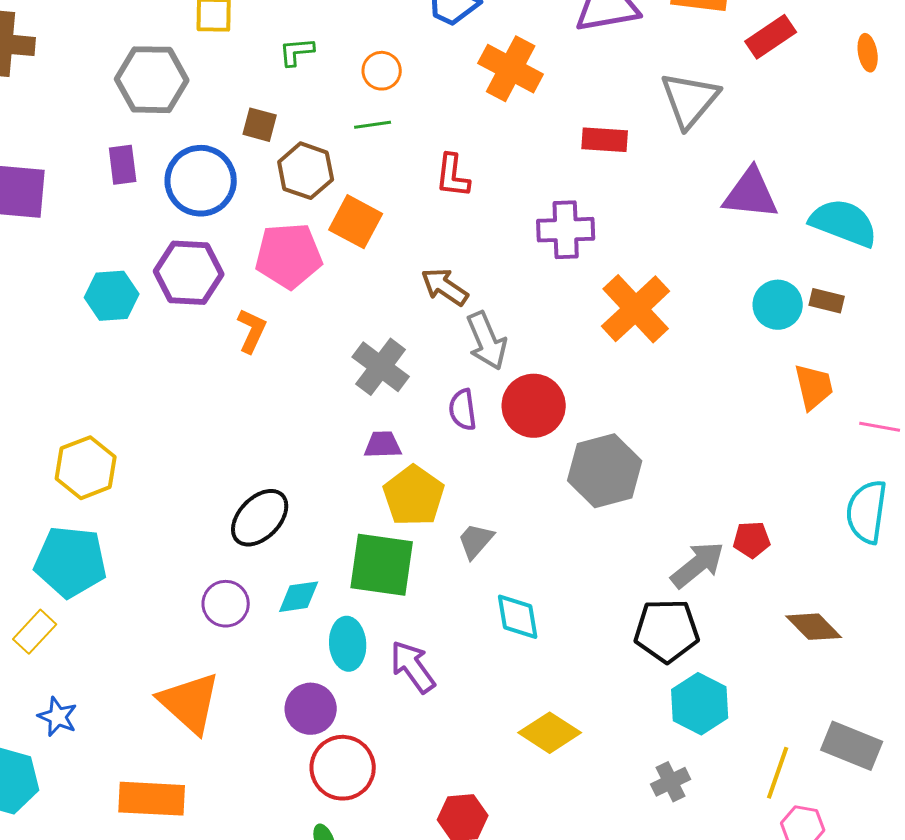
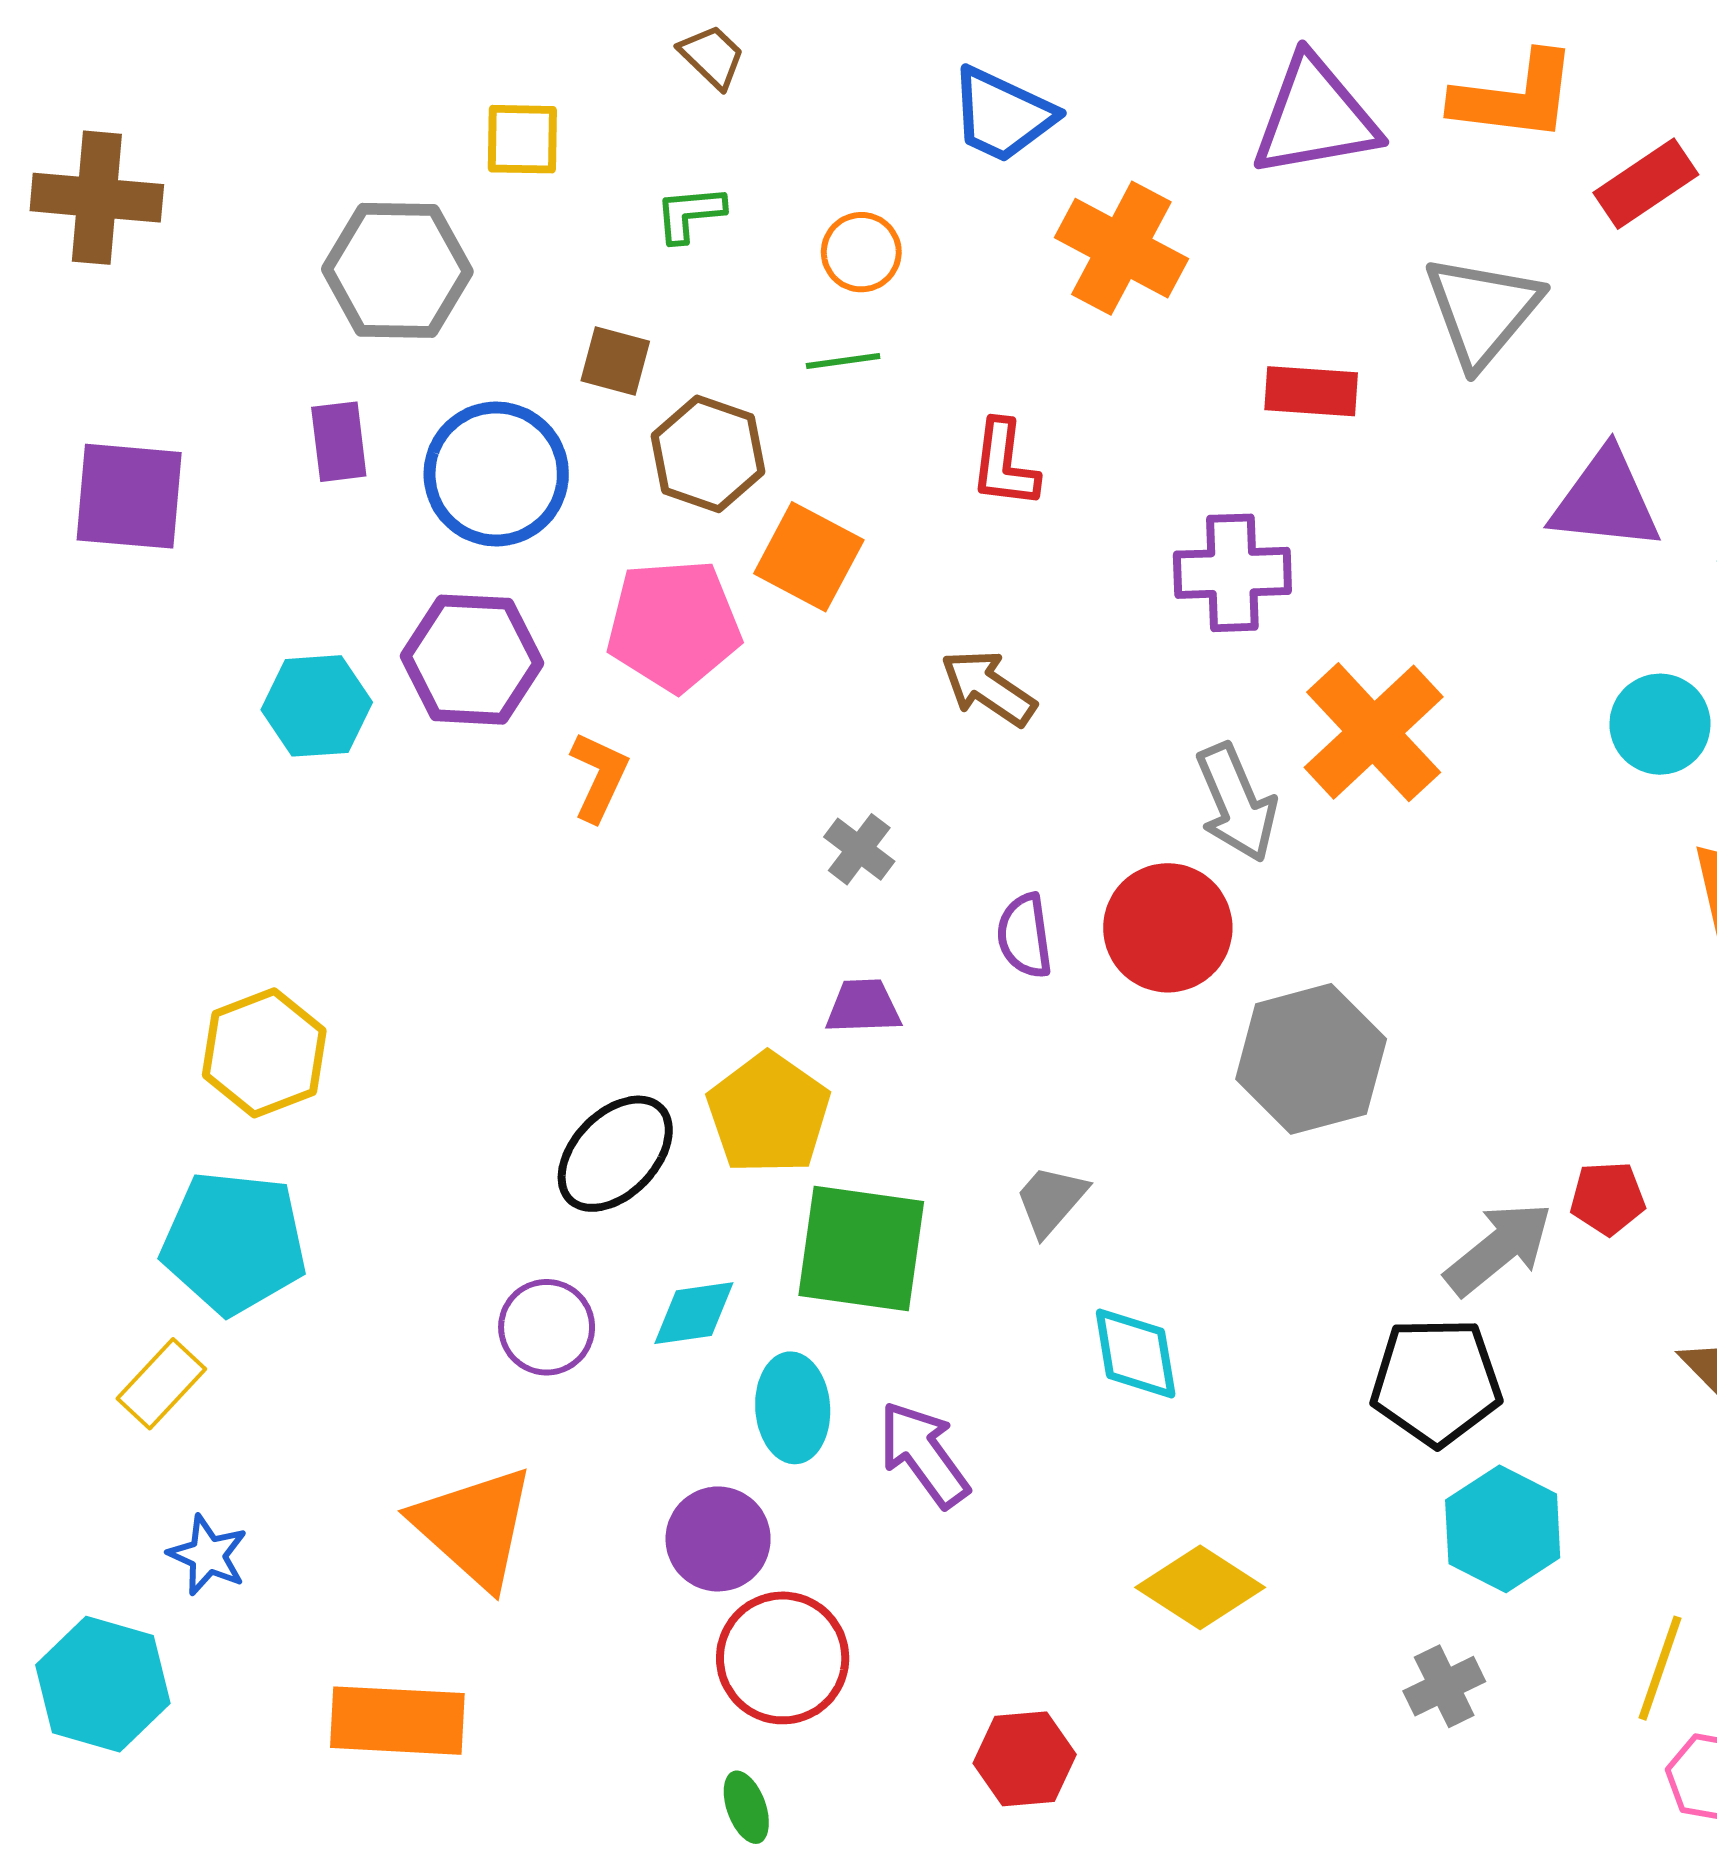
gray arrow: (487, 341) -> (1236, 803), moved
gray cross: (381, 367) -> (859, 849), size x0.6
yellow pentagon: (414, 496) -> (768, 1113), moved

